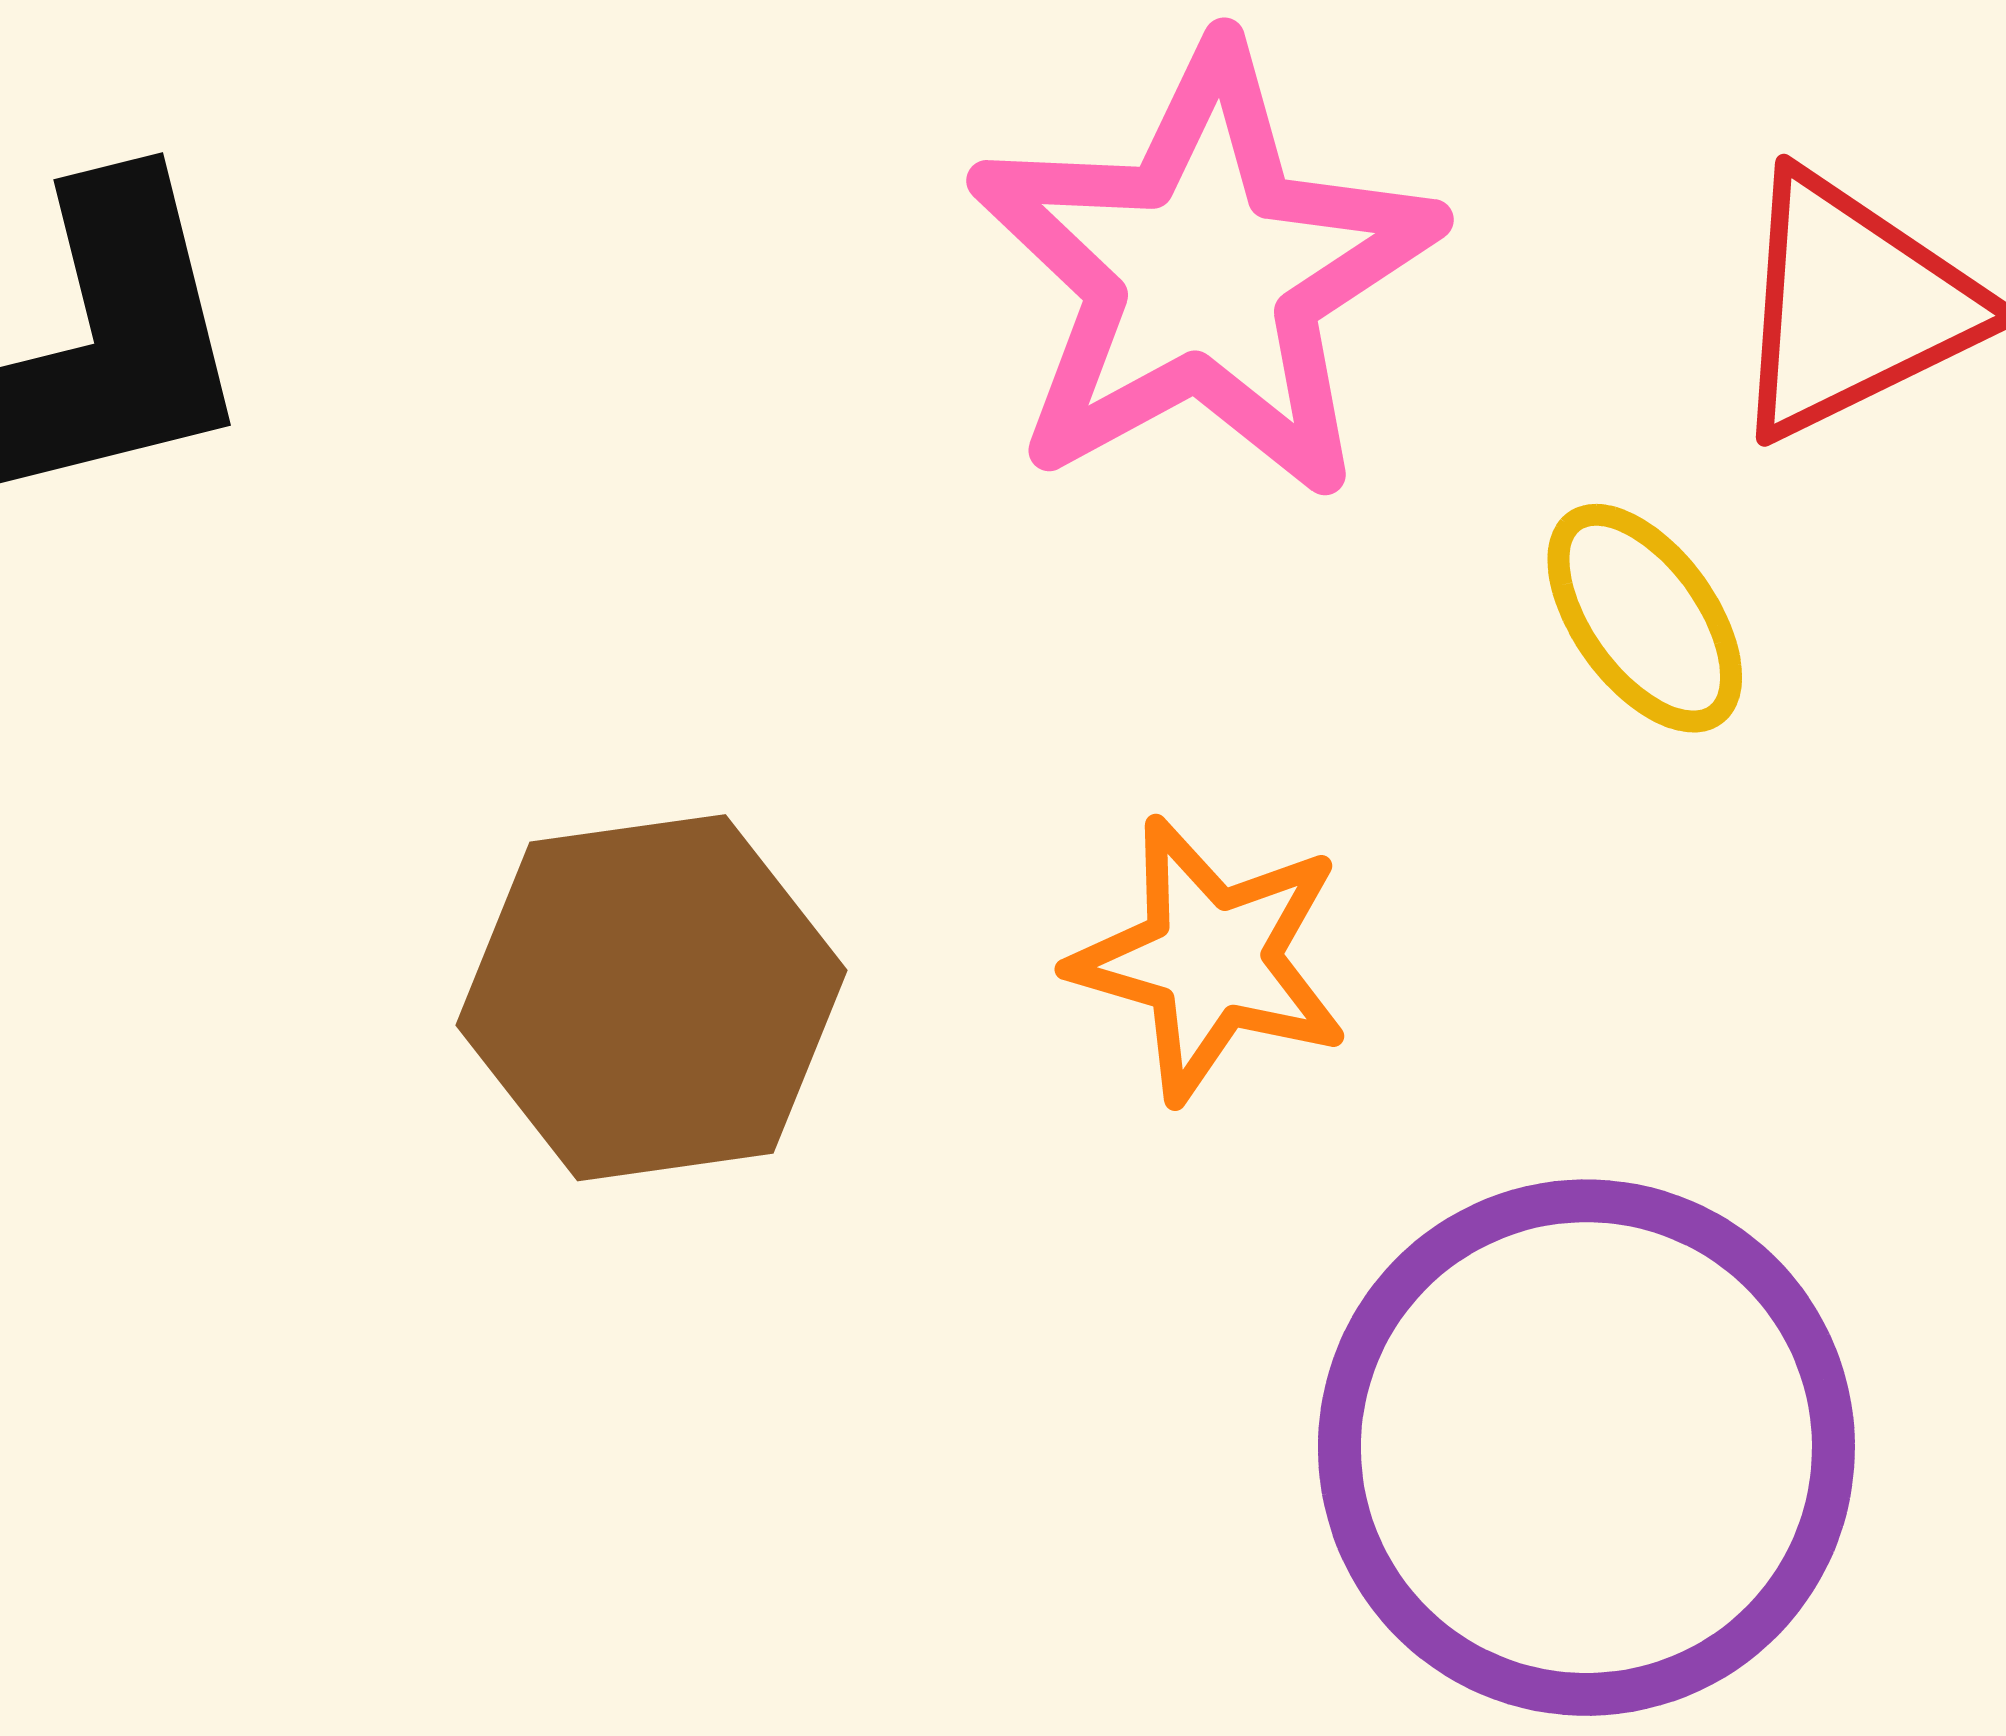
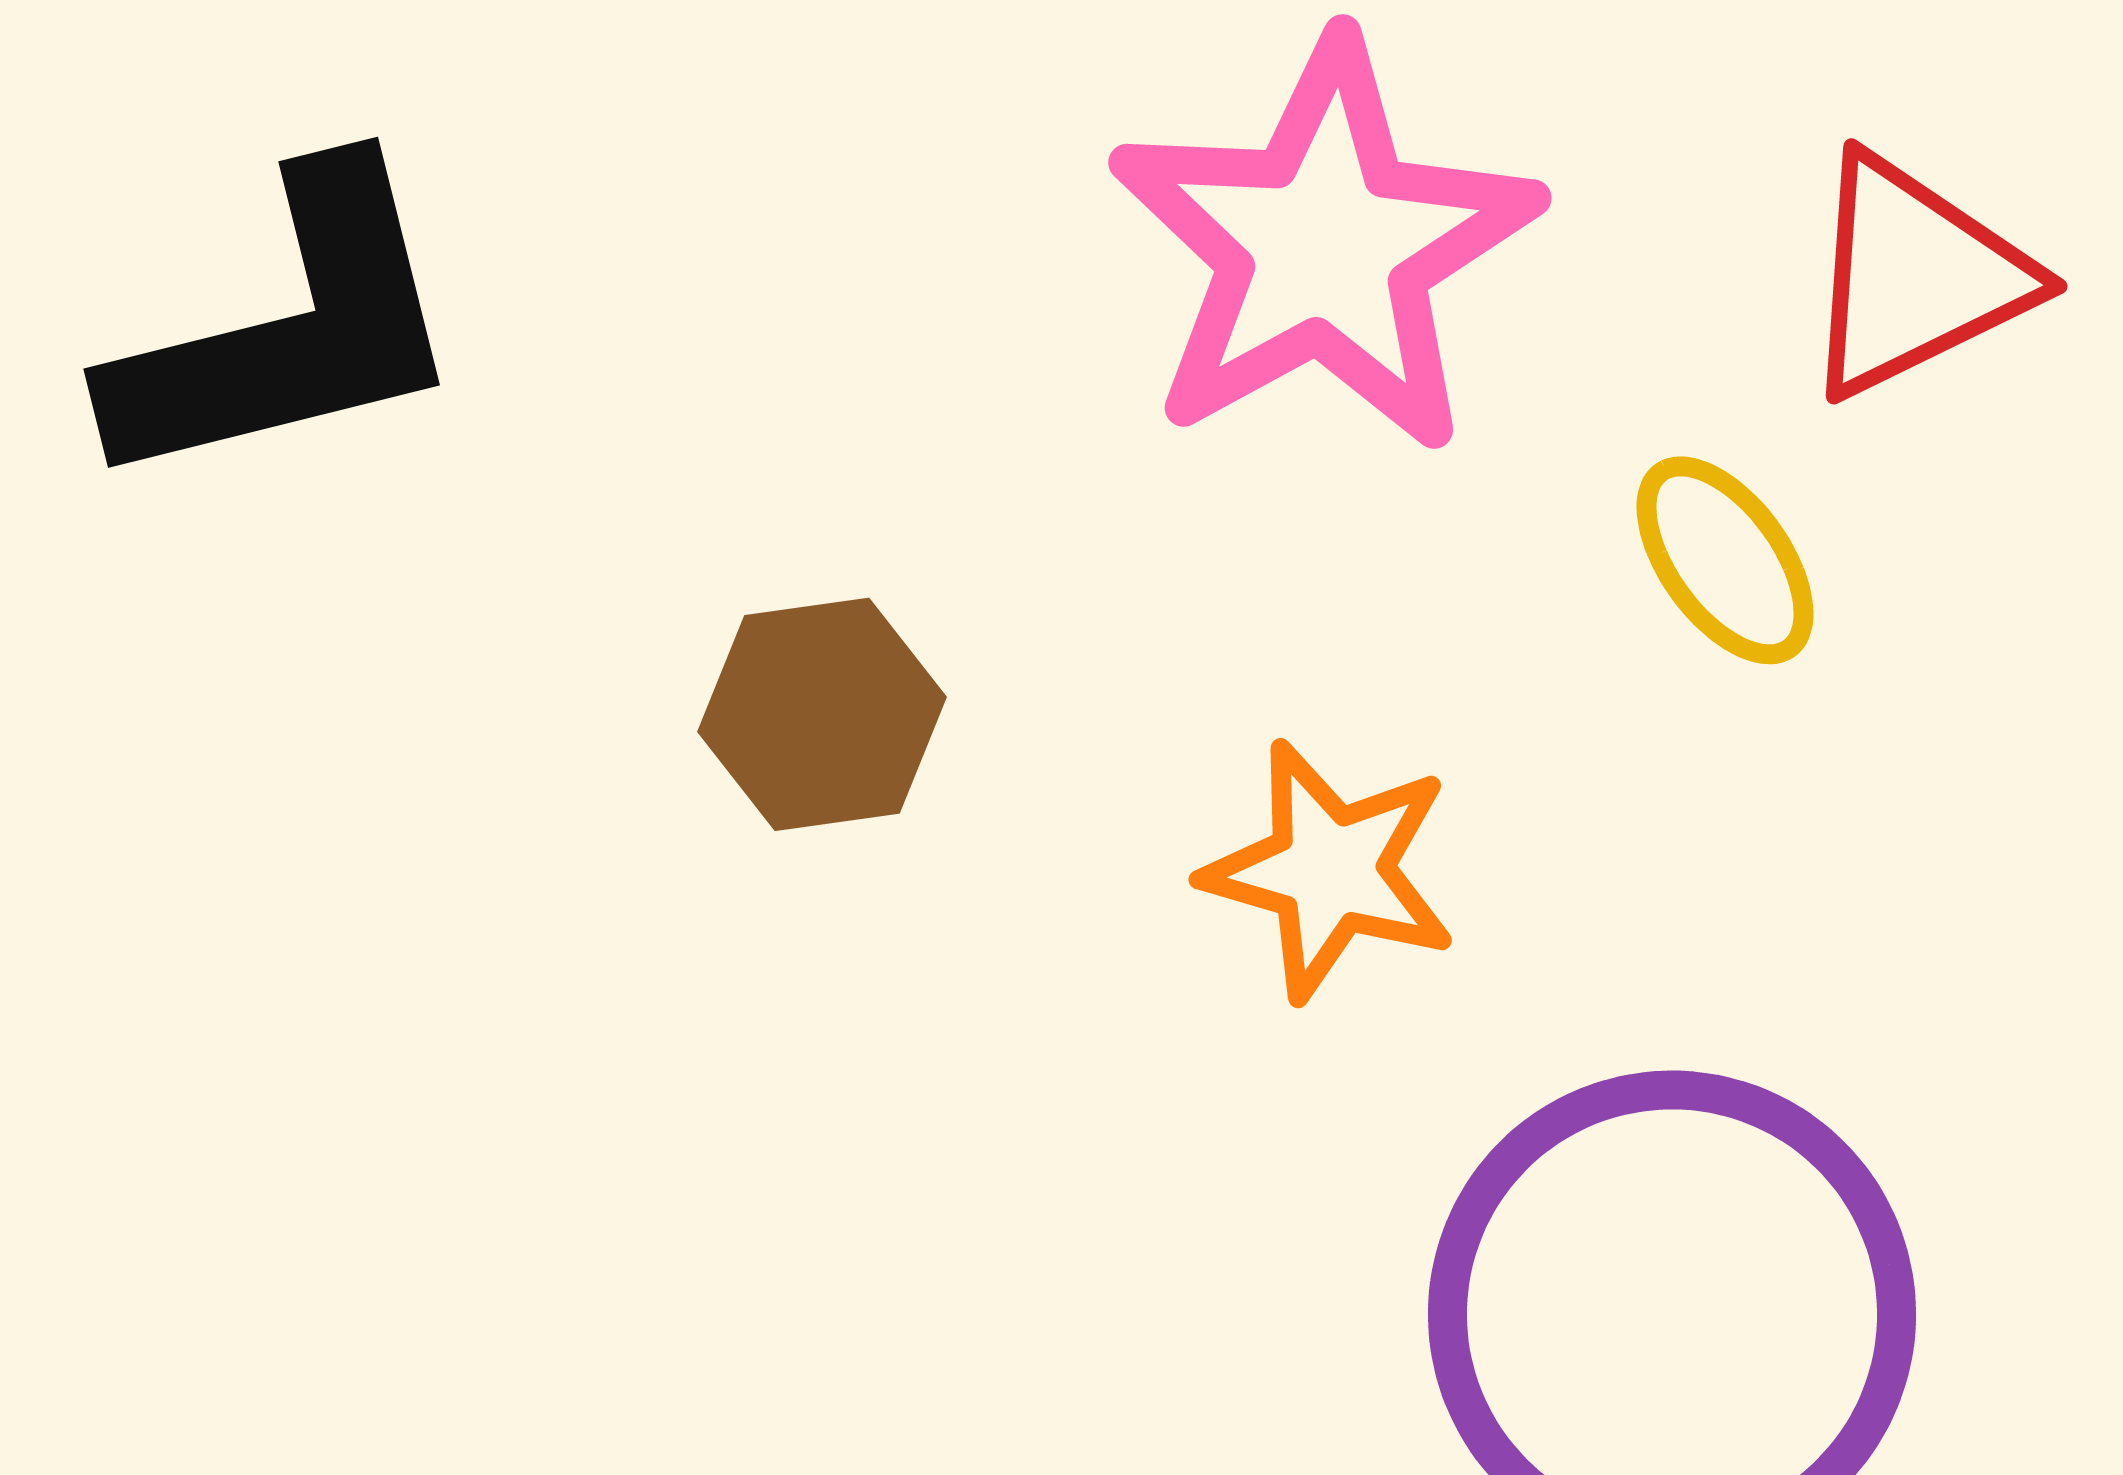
brown hexagon: (651, 998) -> (822, 714), moved, size x0.7

